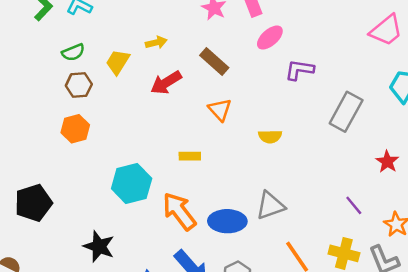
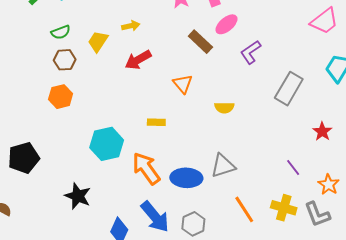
brown rectangle: (214, 62) -> (200, 42), moved
purple L-shape: (299, 70) -> (251, 52), turned -45

